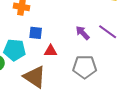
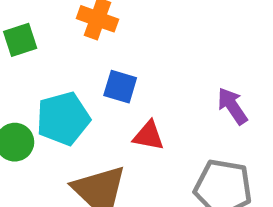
cyan pentagon: (15, 50) -> (63, 119), turned -30

